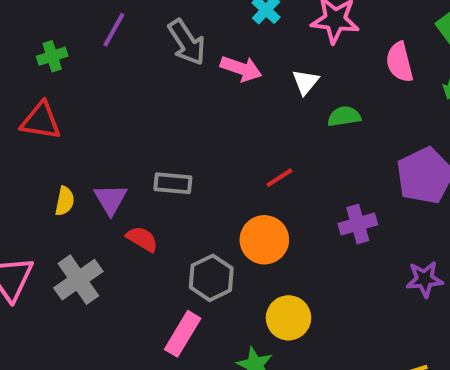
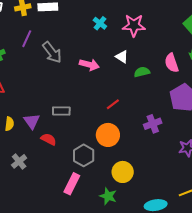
gray arrow: (187, 42) -> (52, 52), moved
pink semicircle: (400, 62) -> (172, 63), moved
pink arrow: (241, 69) -> (89, 65), moved
white triangle: (305, 82) -> (122, 57), turned -32
gray cross: (78, 280) -> (19, 161), size x0.7

